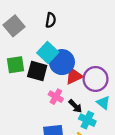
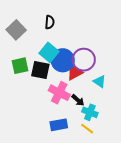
purple circle: (96, 79) -> (84, 60), moved
pink cross: (56, 97) -> (59, 93), size x1.5
cyan triangle: (103, 103) -> (99, 81), moved

